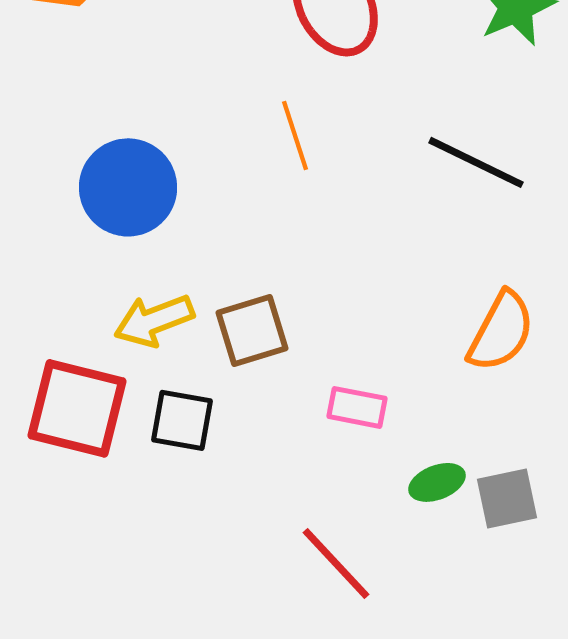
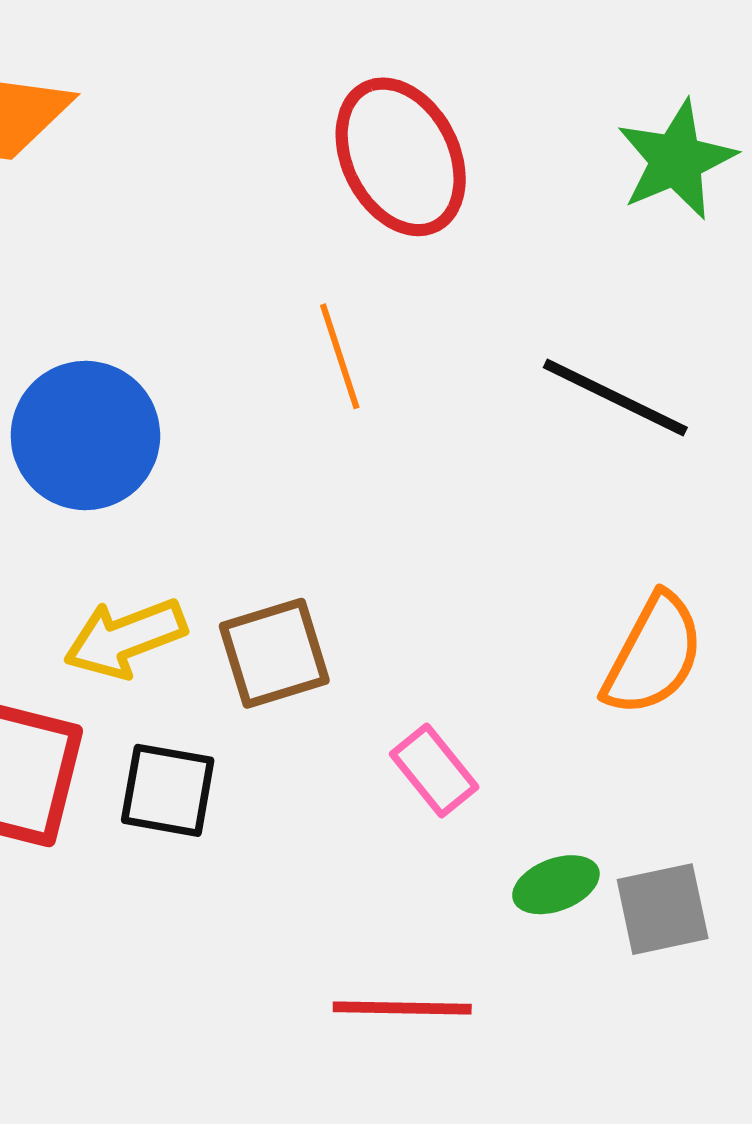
pink rectangle: (357, 407) -> (434, 770), turned 40
red line: (336, 563) -> (402, 1008), turned -46

